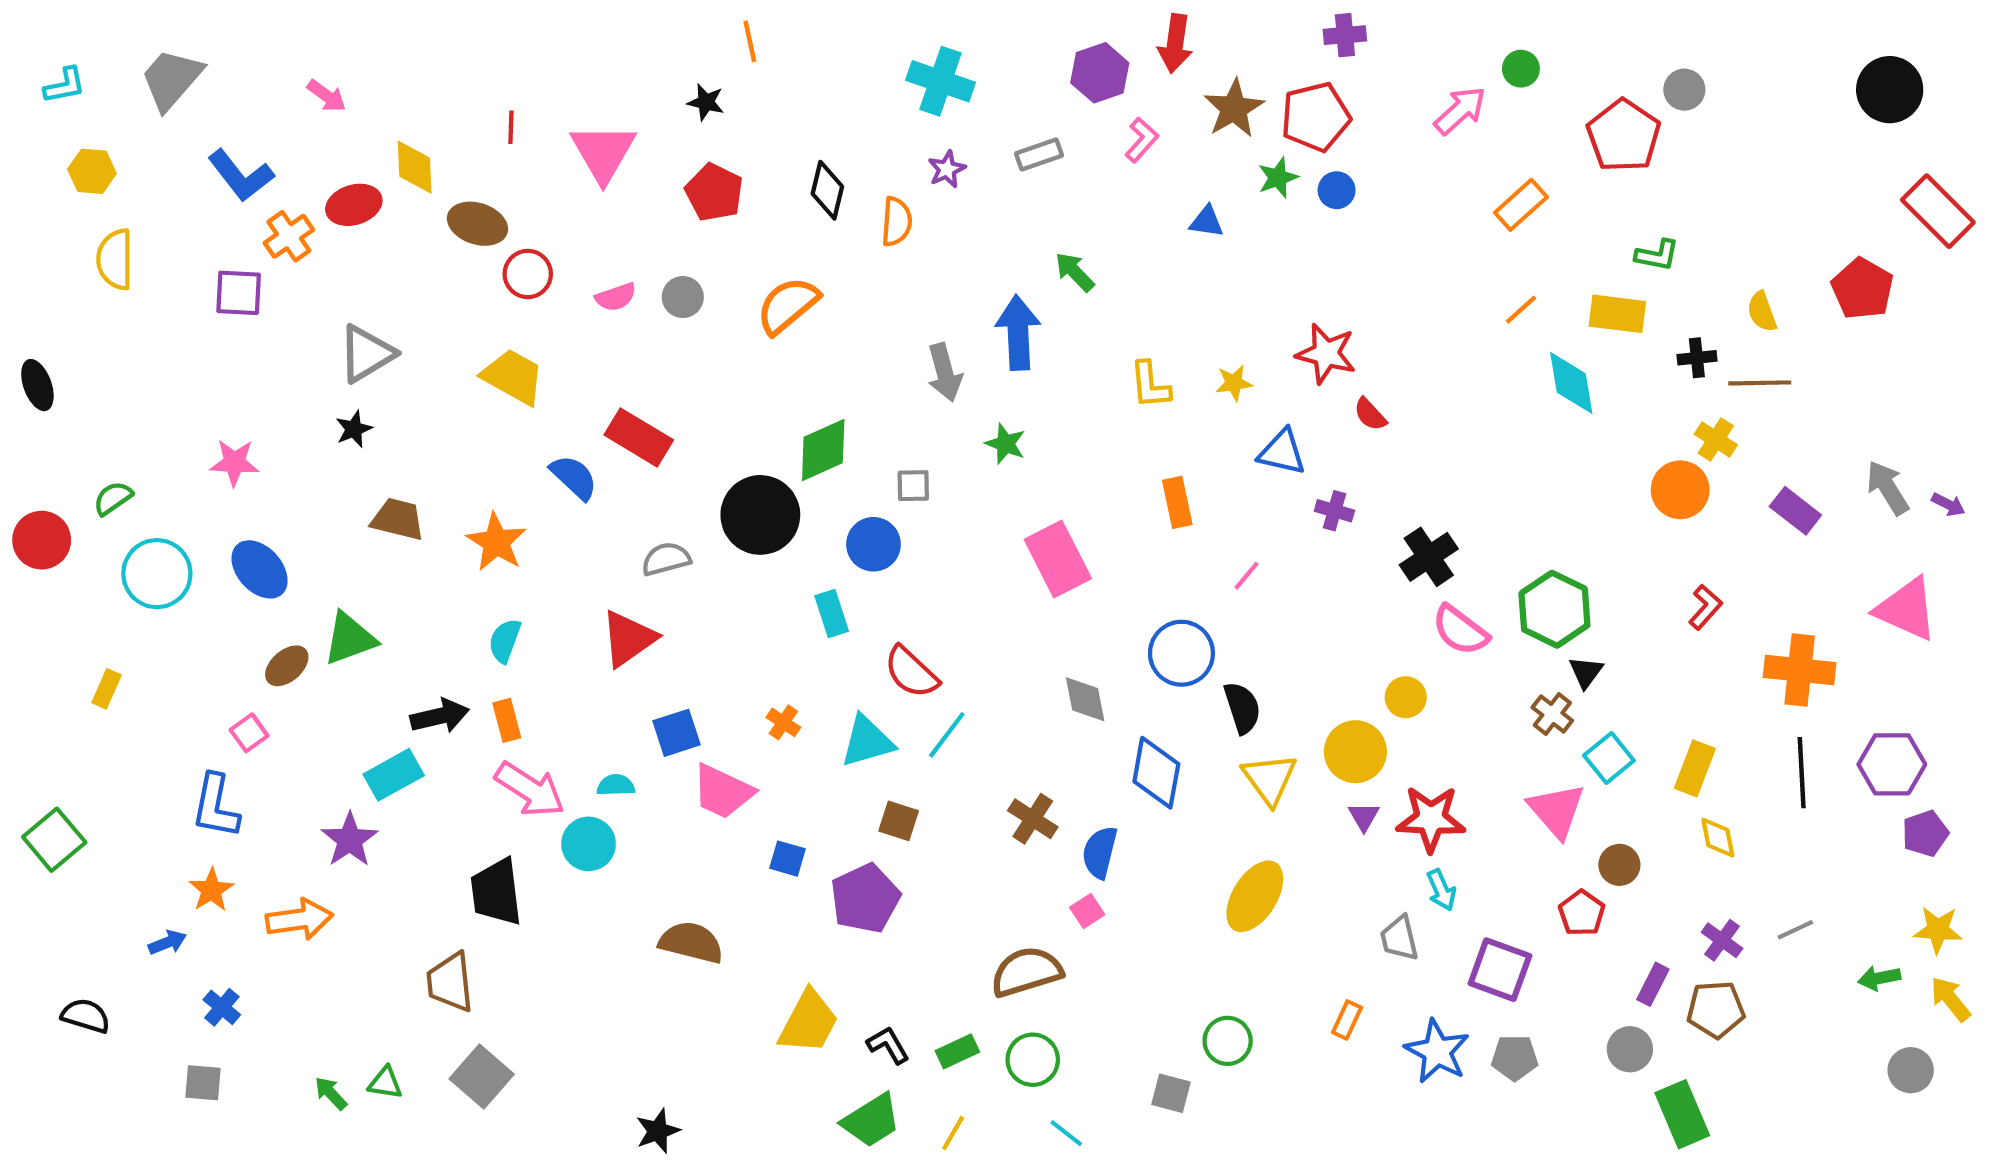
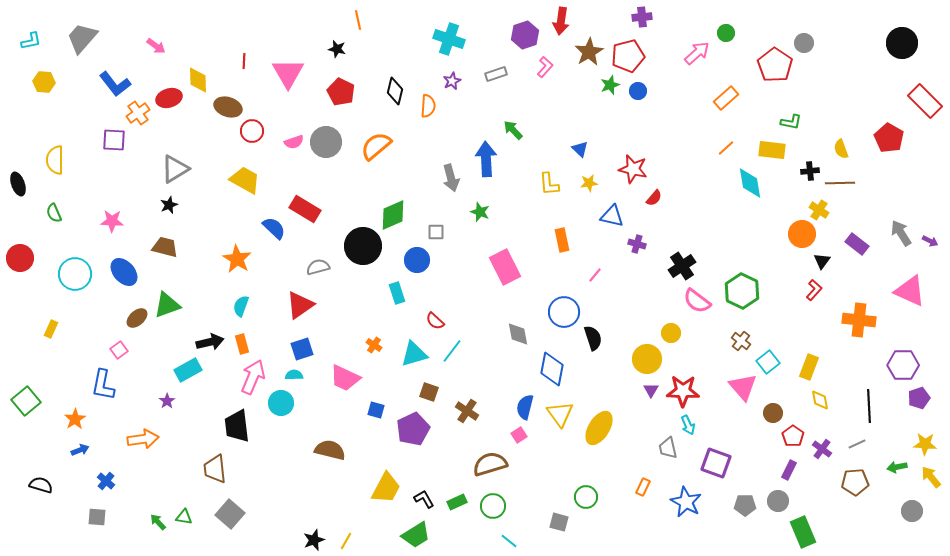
blue triangle: (1207, 222) -> (580, 149), moved, turned 36
yellow semicircle: (115, 259) -> (55, 160), moved
gray circle: (683, 297) -> (326, 142), size x1.6
red semicircle: (1370, 414) -> (654, 198), turned -96
green semicircle: (113, 498) -> (54, 213), moved, turned -78
brown trapezoid: (398, 519) -> (165, 247), moved
red semicircle: (911, 672) -> (435, 321), size x0.7
black triangle: (1586, 672) -> (822, 261), moved
blue square: (677, 733) -> (302, 349), moved
black line: (1802, 773) -> (869, 406), moved
yellow triangle: (1269, 779) -> (560, 414), moved
pink arrow: (530, 789) -> (253, 377), turned -100
brown cross: (1033, 819) -> (467, 411), moved
purple star: (350, 840) -> (167, 401), size x0.6
orange star: (211, 890) -> (75, 419), moved
red pentagon: (1582, 913) -> (793, 436), moved
brown pentagon: (1716, 1009) -> (855, 482), moved
gray pentagon: (1515, 1058) -> (745, 505), moved
yellow line: (953, 1133) -> (346, 541), moved

